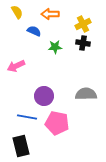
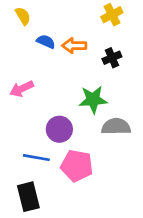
orange arrow: (50, 14) -> (74, 46), moved
yellow cross: (83, 24) -> (112, 15), moved
black cross: (83, 43) -> (112, 58), turned -32
green star: (55, 47) -> (93, 100), moved, size x1.5

